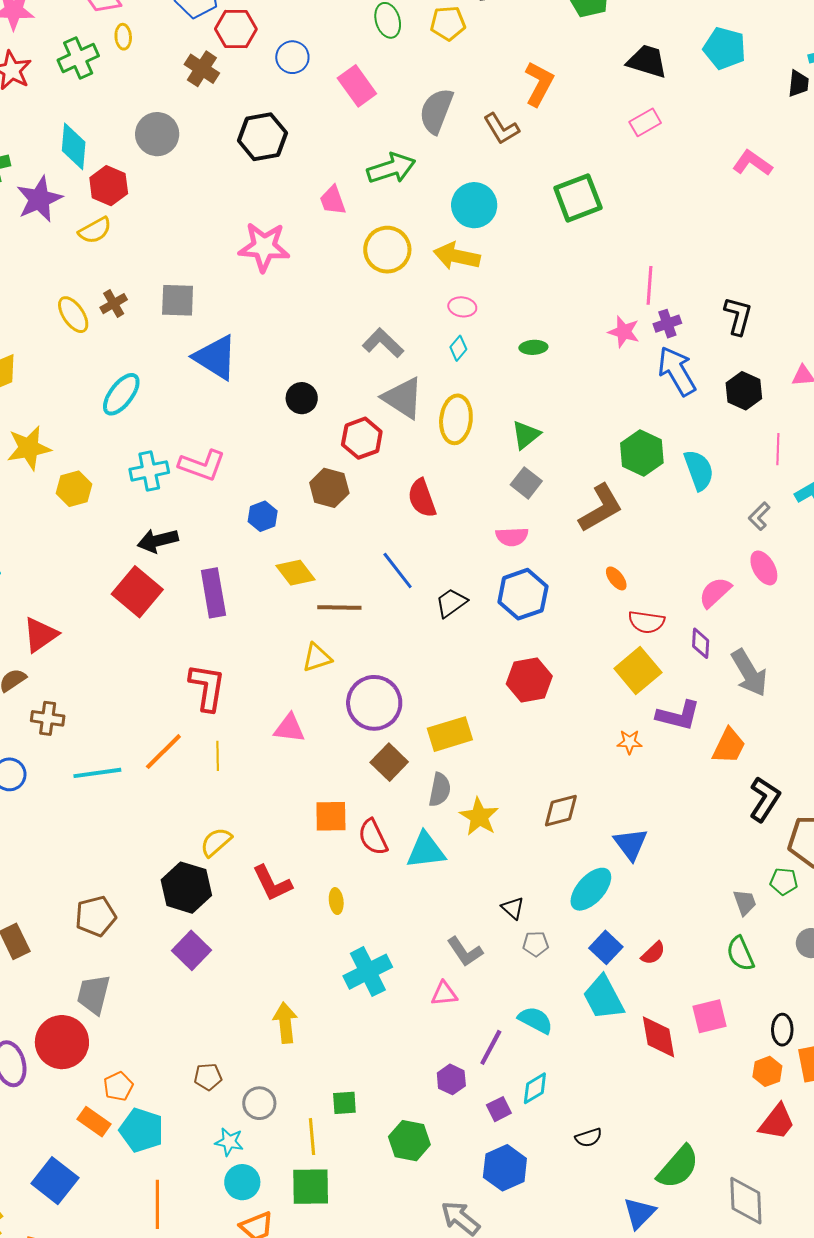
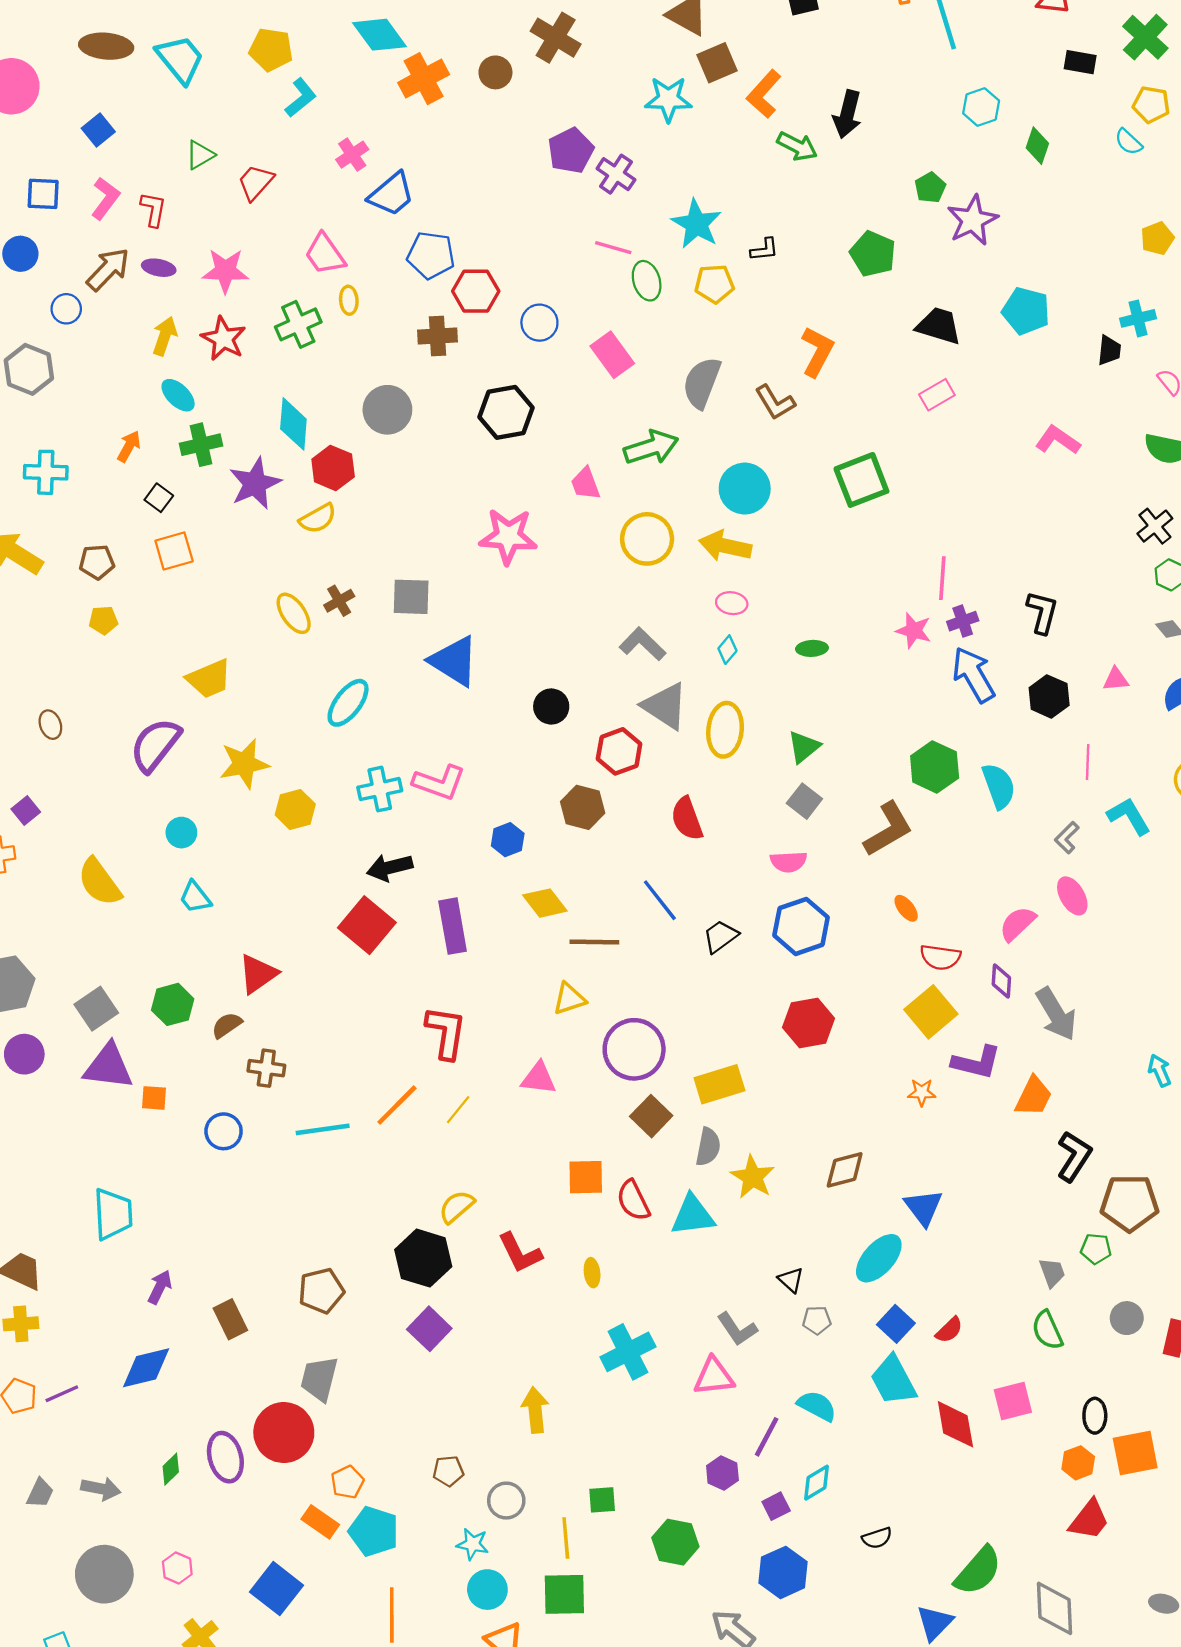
brown cross: (202, 69) -> (438, 336), turned -36
yellow line: (218, 756) -> (458, 1110), turned 40
pink triangle: (444, 994) -> (714, 1377), size x1.4

